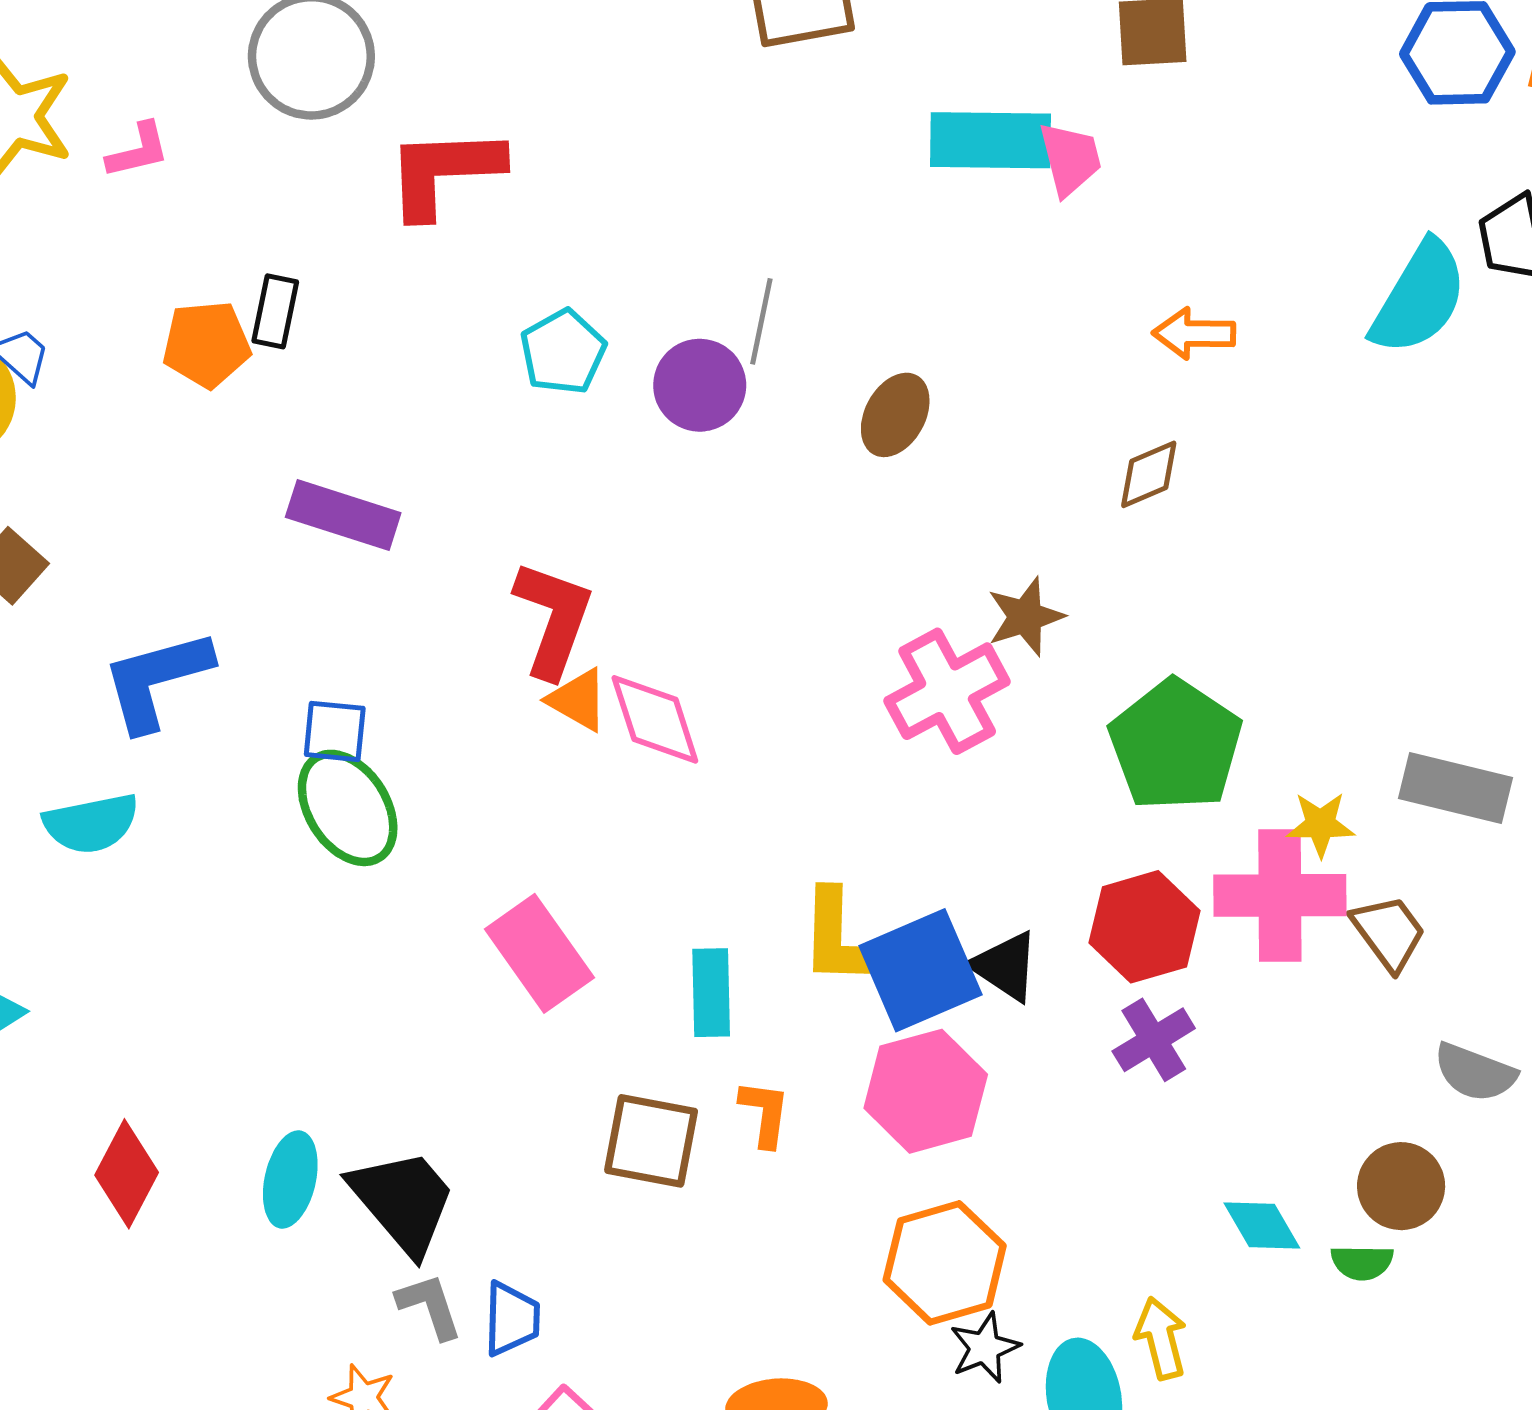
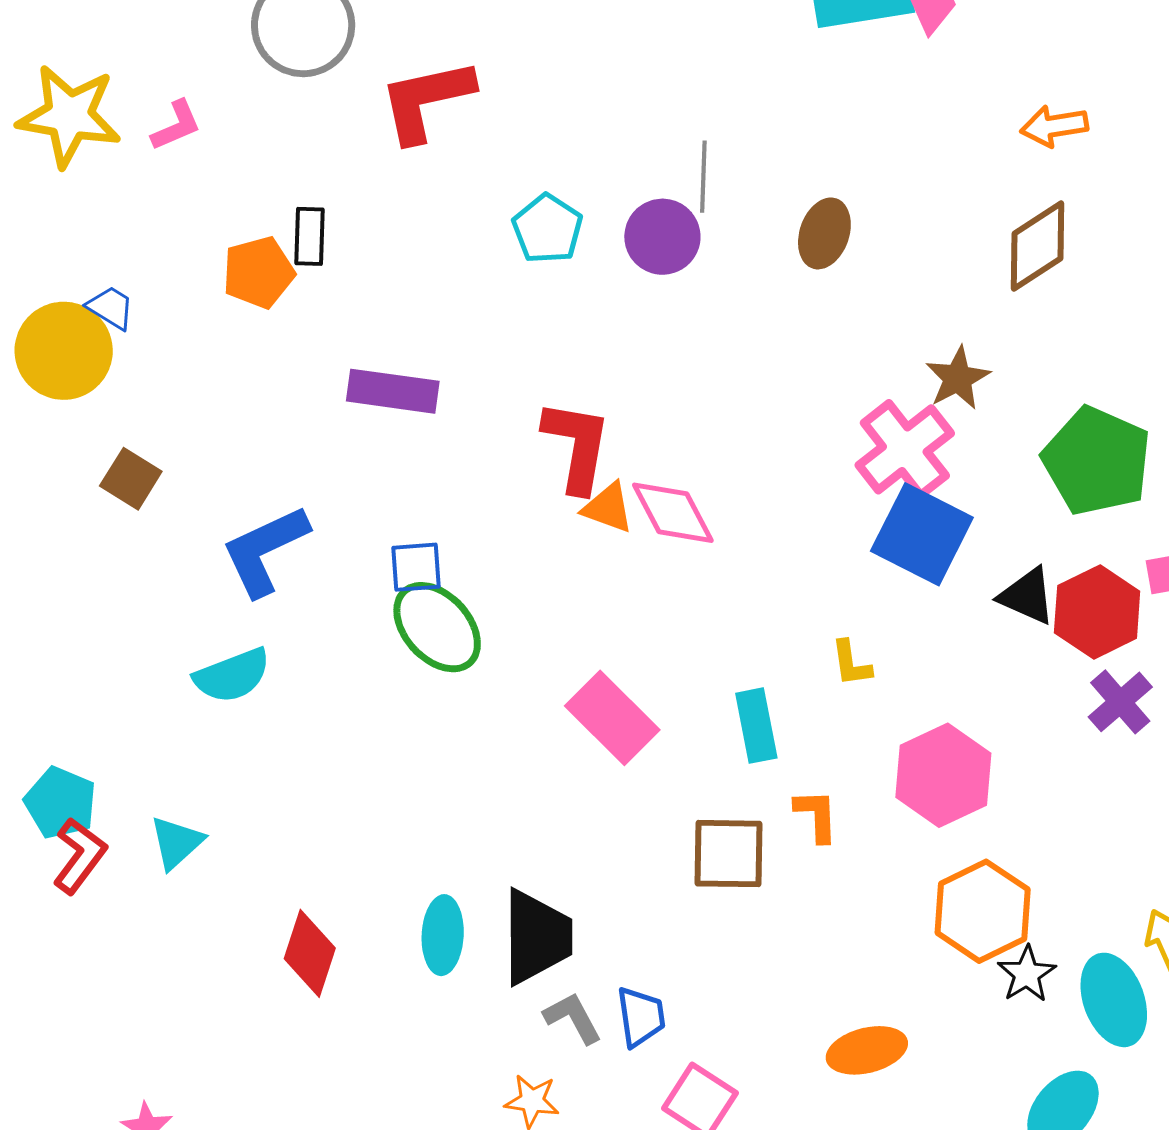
brown diamond: (1149, 474) -> (1037, 246), size x1.5
yellow L-shape: (838, 938) -> (851, 663), size x0.6
black triangle: (1005, 966) -> (1027, 596), moved
blue square: (920, 970) -> (922, 534), moved, turned -30
black trapezoid: (403, 1201) -> (537, 937), turned 50

